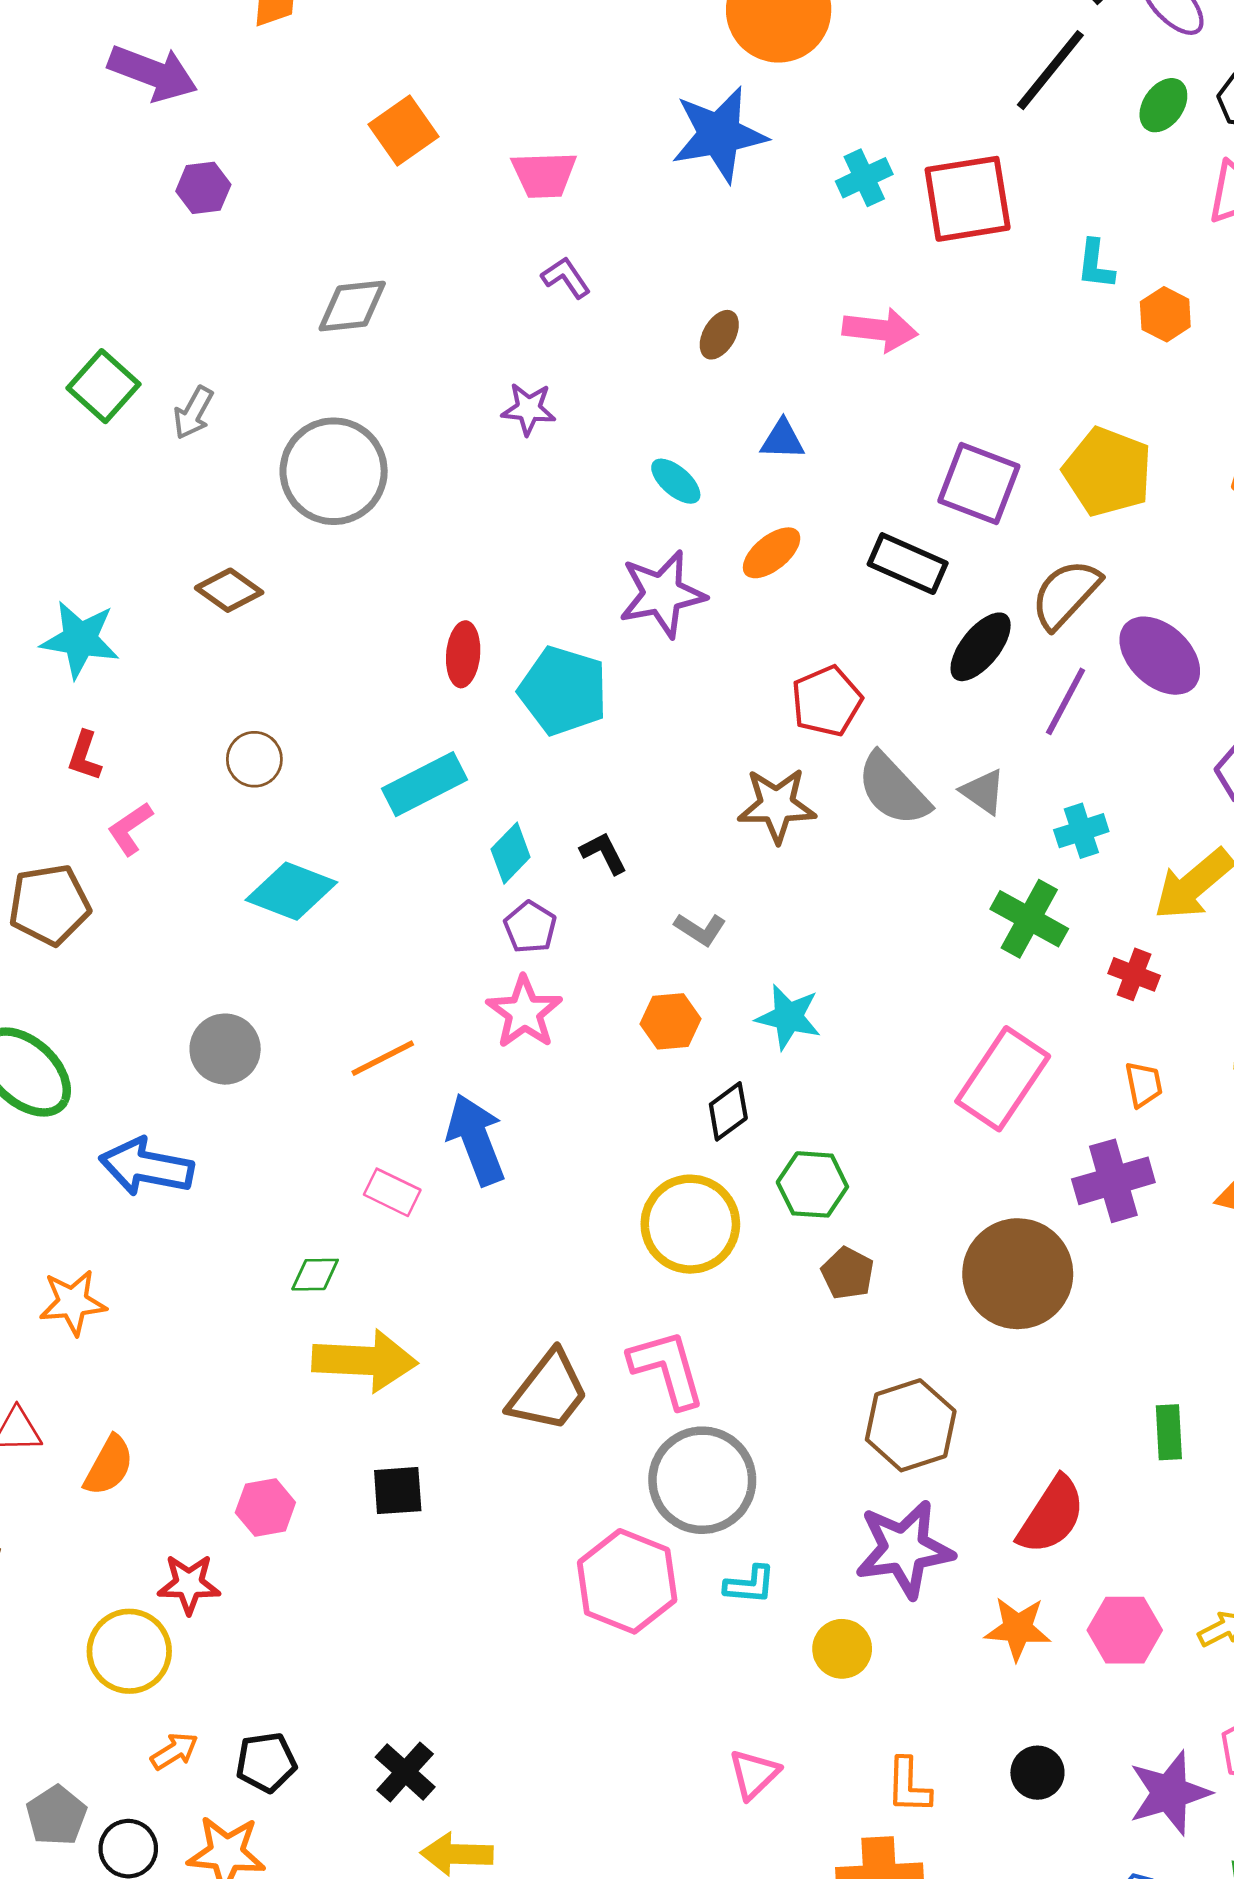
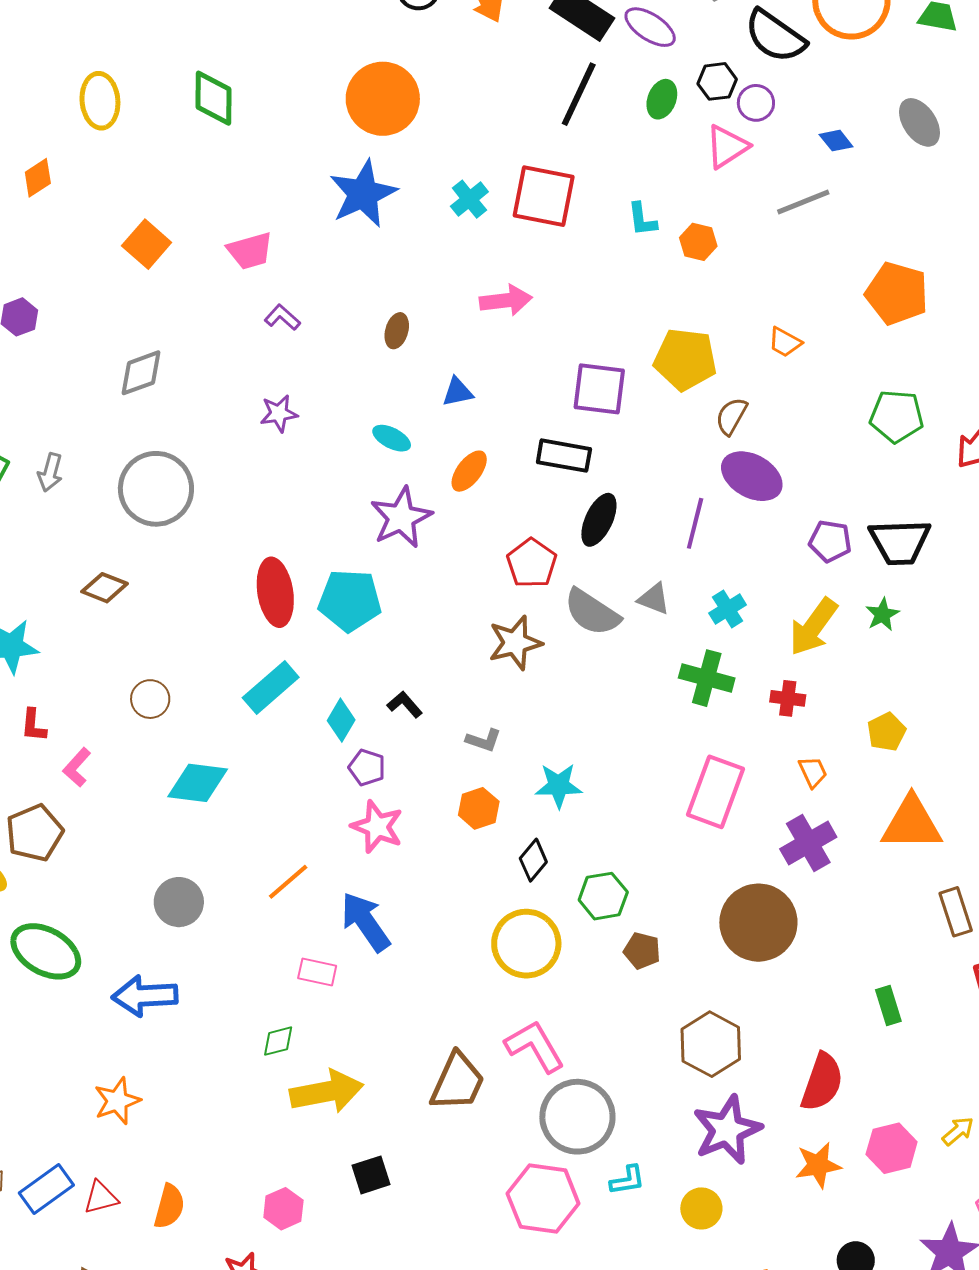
red square: (968, 199) -> (544, 196), turned 34
brown semicircle: (1066, 594) -> (731, 416), moved, size x0.7
black ellipse: (981, 647) -> (599, 520), moved
red ellipse: (463, 654) -> (275, 592), size x1.5

